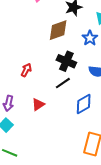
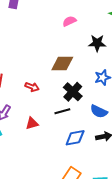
brown diamond: (58, 30) -> (62, 64), moved
red arrow: (26, 70) -> (32, 87), turned 64

